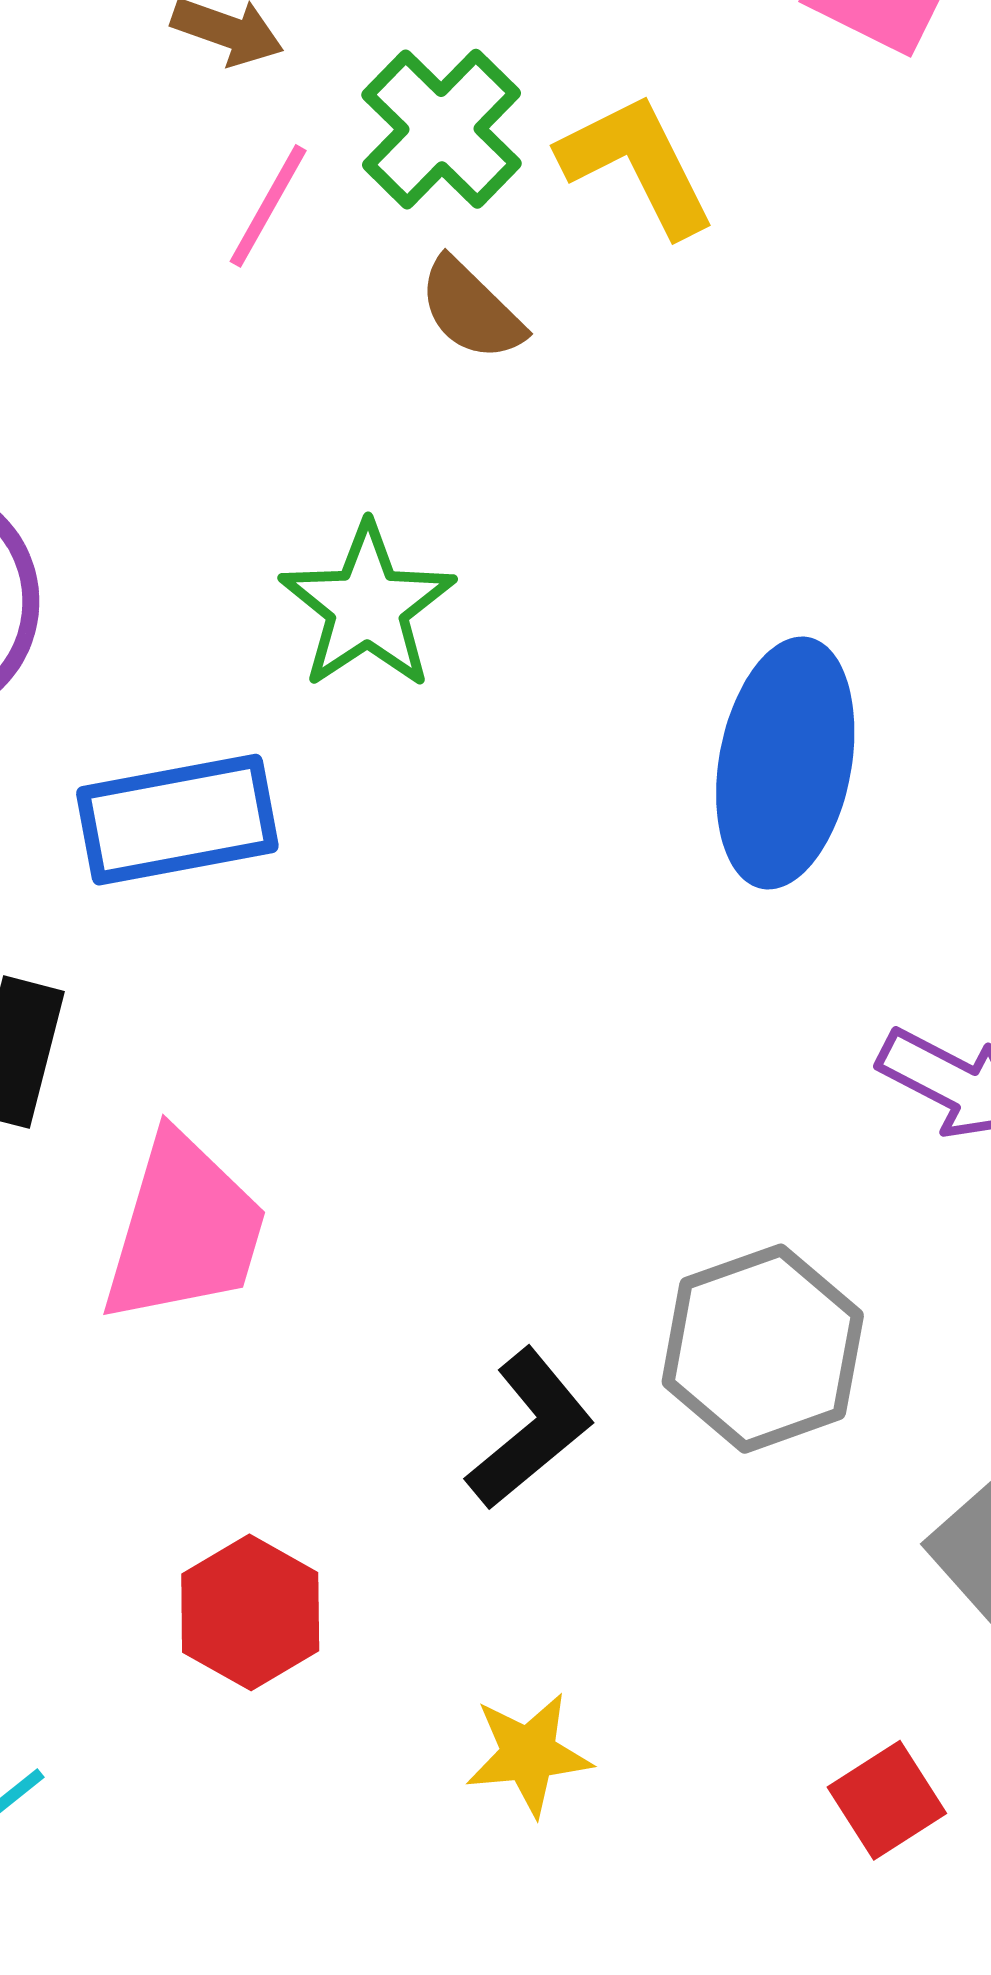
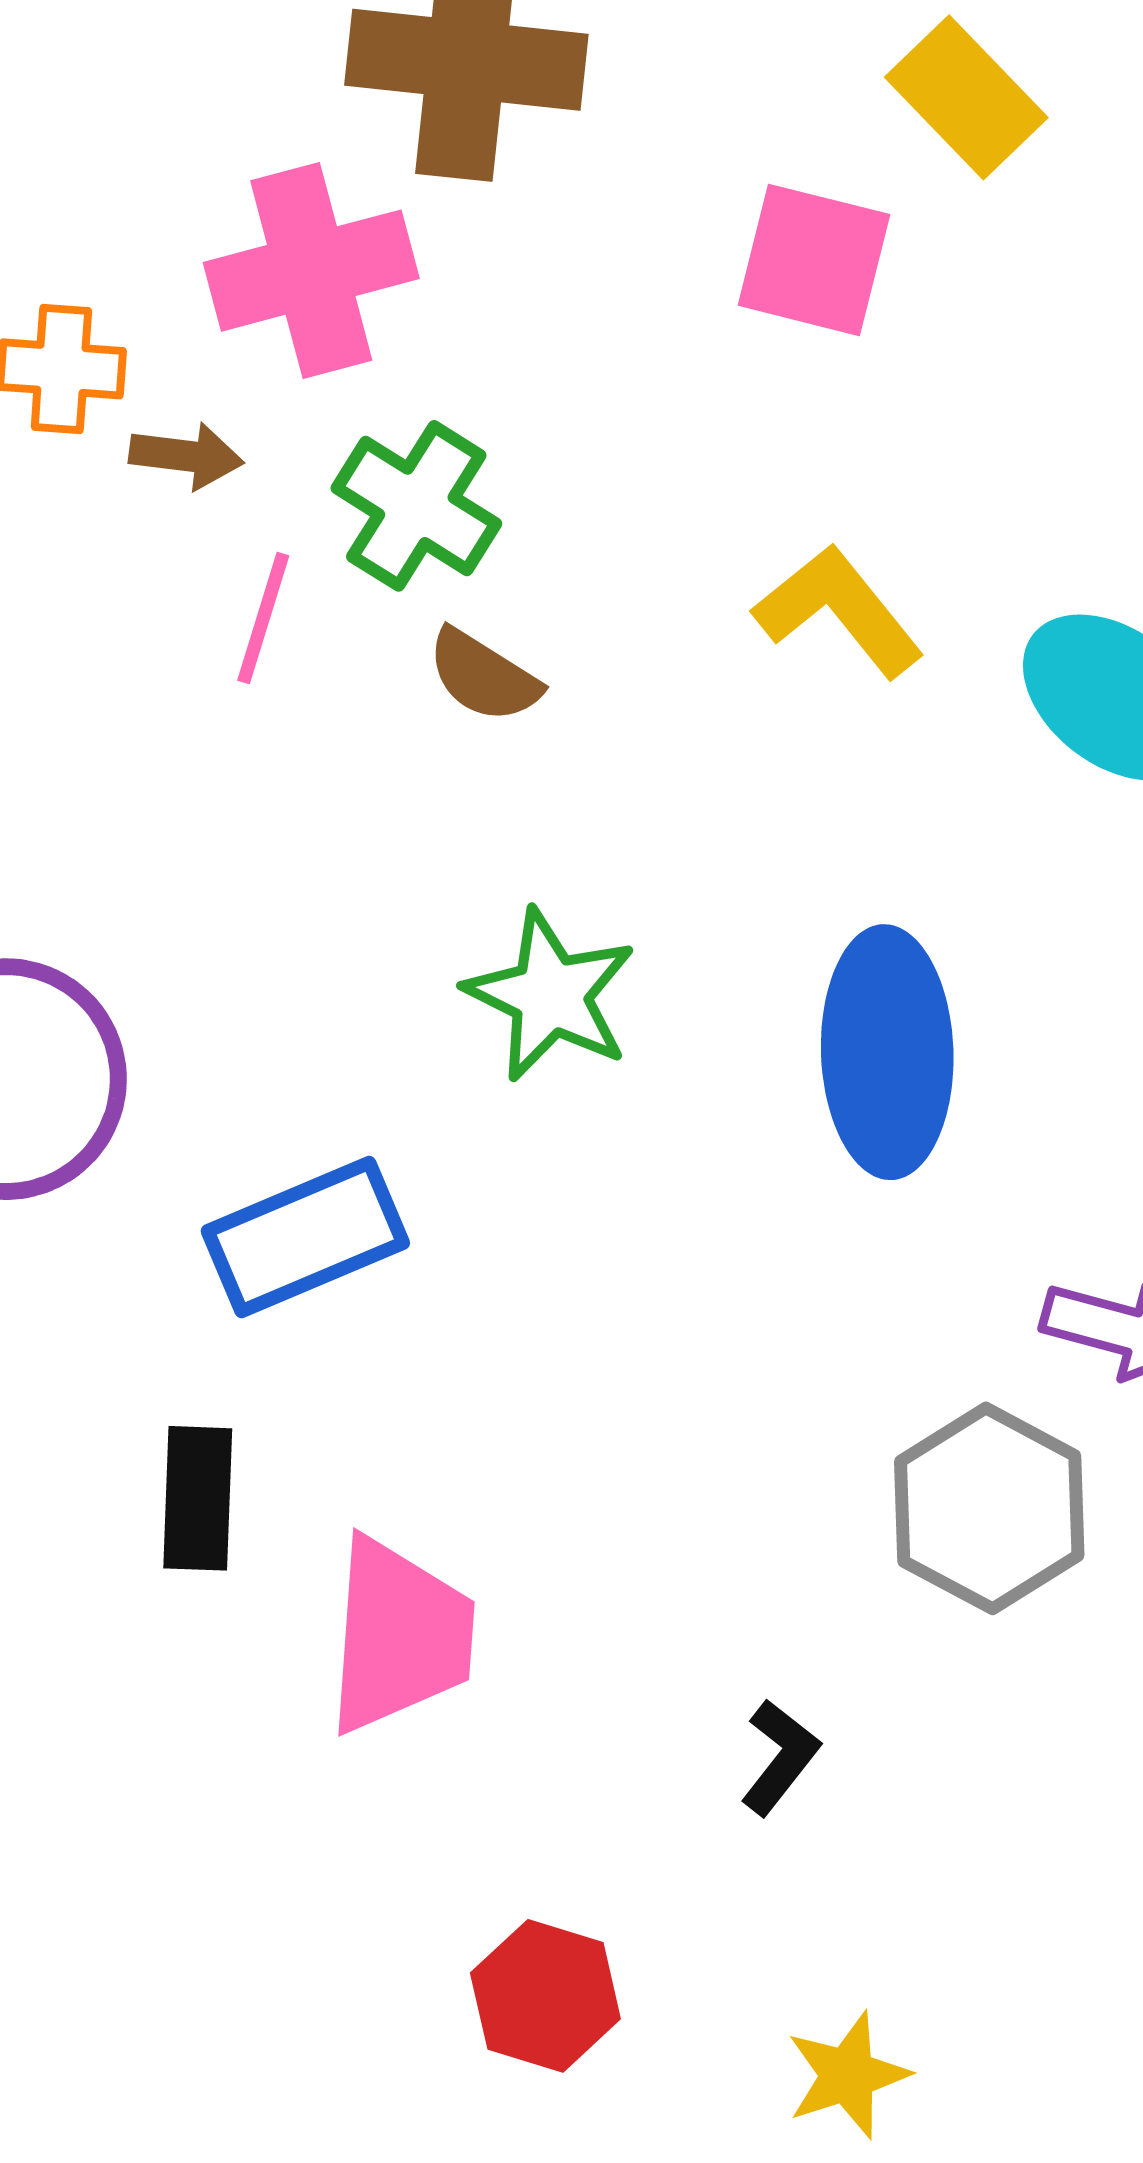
yellow L-shape: (637, 164) -> (839, 611), moved
green star: (367, 606) -> (550, 995), moved
gray hexagon: (763, 1349) -> (989, 1508), moved
black L-shape: (530, 1429) -> (780, 1757), size x0.7

